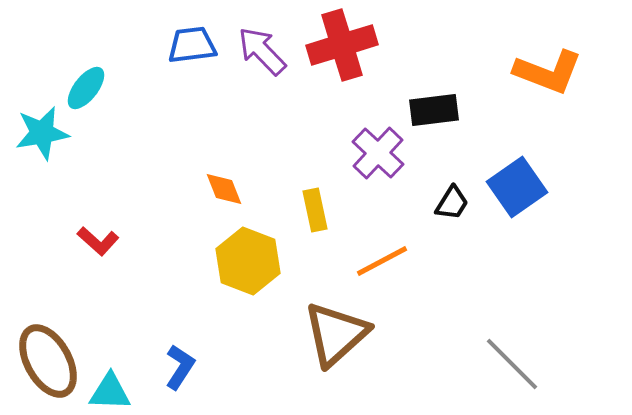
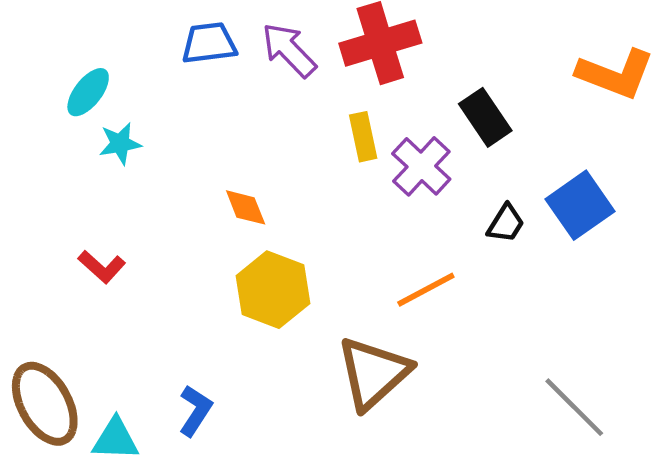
black rectangle: (434, 110) -> (485, 117), turned 63
cyan star: (42, 133) -> (120, 144), moved, size x0.7
yellow rectangle: (315, 210) -> (363, 137), moved

